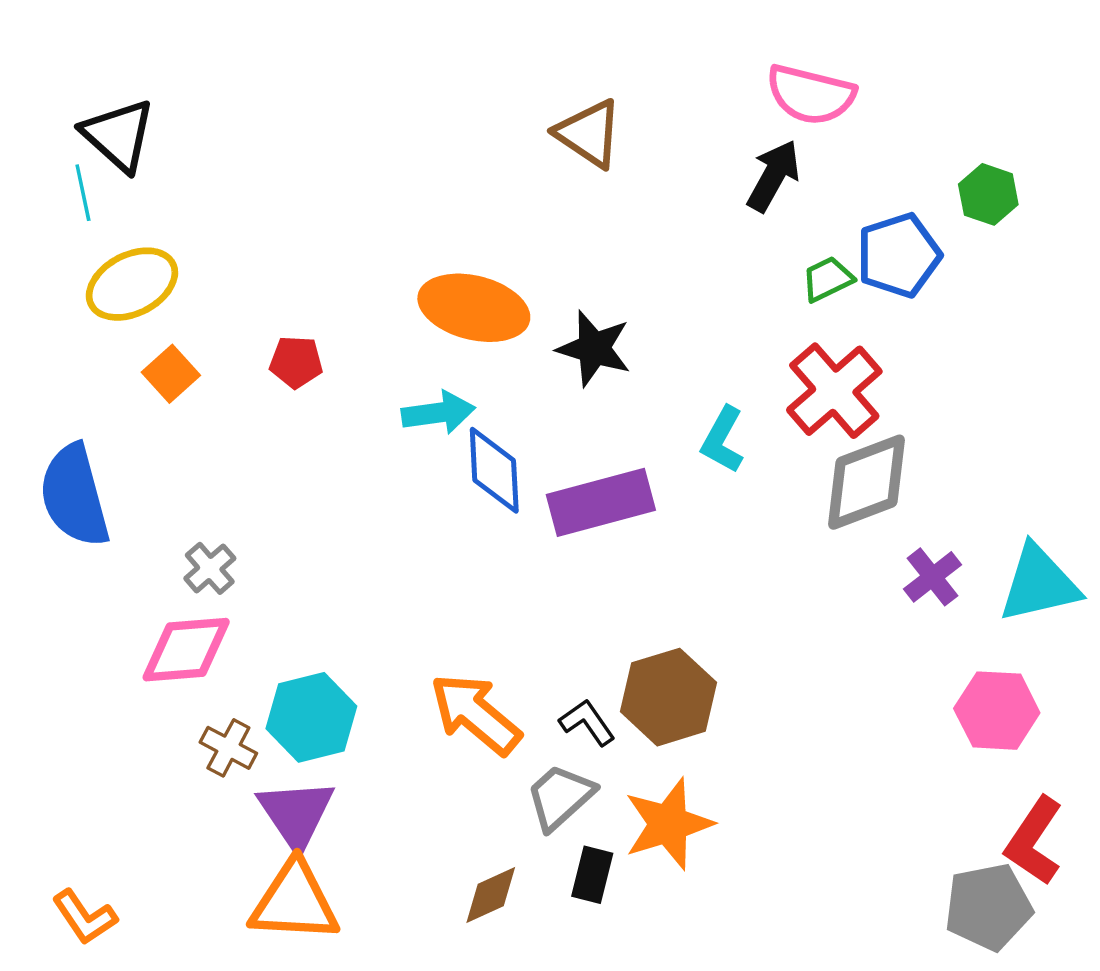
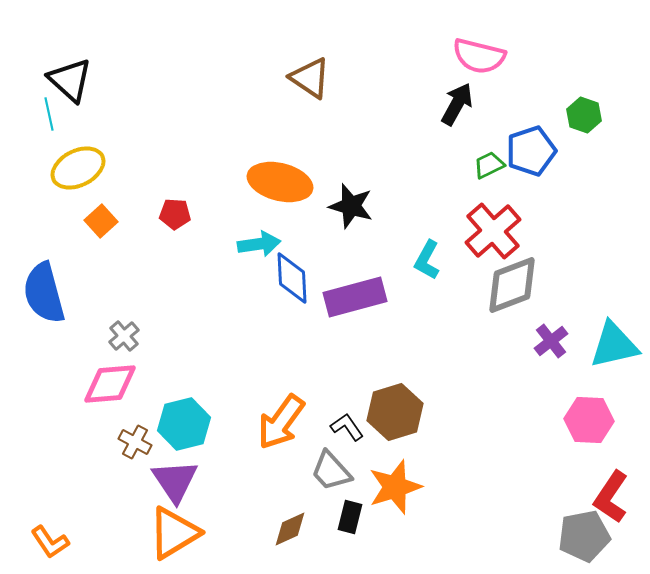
brown triangle: (589, 133) -> (310, 78), moved
orange arrow: (476, 714) -> (281, 422), turned -94
gray trapezoid: (560, 797) -> (331, 471), turned -90
orange triangle: (294, 902) -> (174, 533), turned -34

